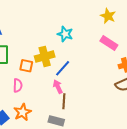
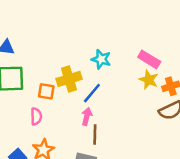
yellow star: (108, 16) -> (149, 80), moved
cyan star: (65, 34) -> (101, 59), moved
pink arrow: (58, 87) -> (87, 116), turned 40

